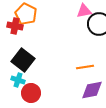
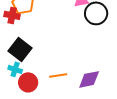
orange line: (85, 67) -> (58, 75), moved

